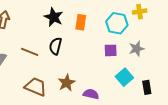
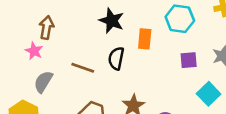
orange rectangle: (81, 22) -> (145, 39), moved
cyan hexagon: (117, 23) -> (180, 19), moved

